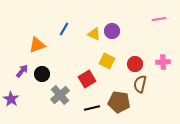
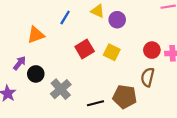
yellow triangle: (94, 34) -> (98, 11), moved
red circle: (135, 64) -> (152, 50), moved
black circle: (42, 74) -> (36, 74), moved
red square: (87, 79) -> (85, 49), moved

